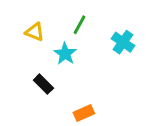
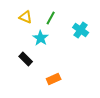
yellow triangle: (35, 32) -> (26, 17), moved

